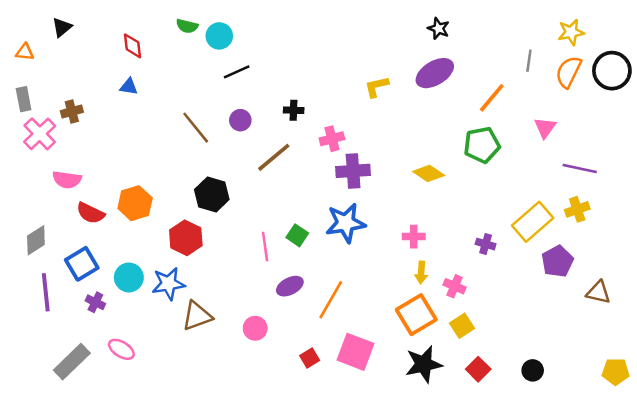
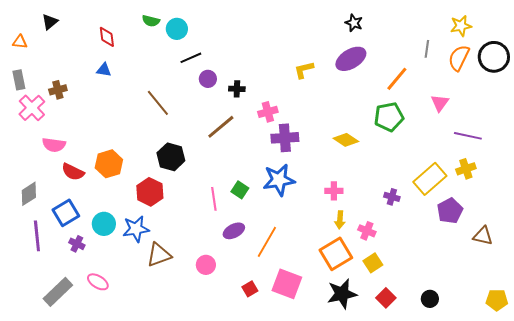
purple circle: (240, 120) -> (208, 79), moved

